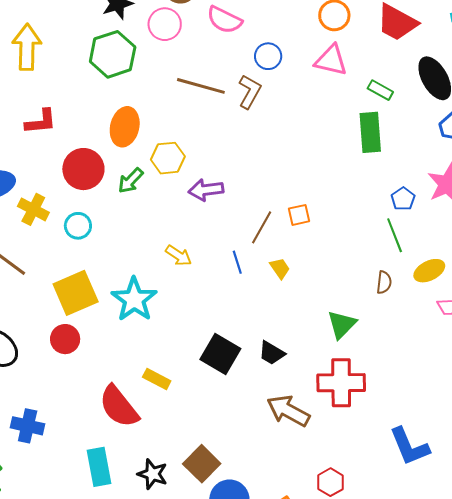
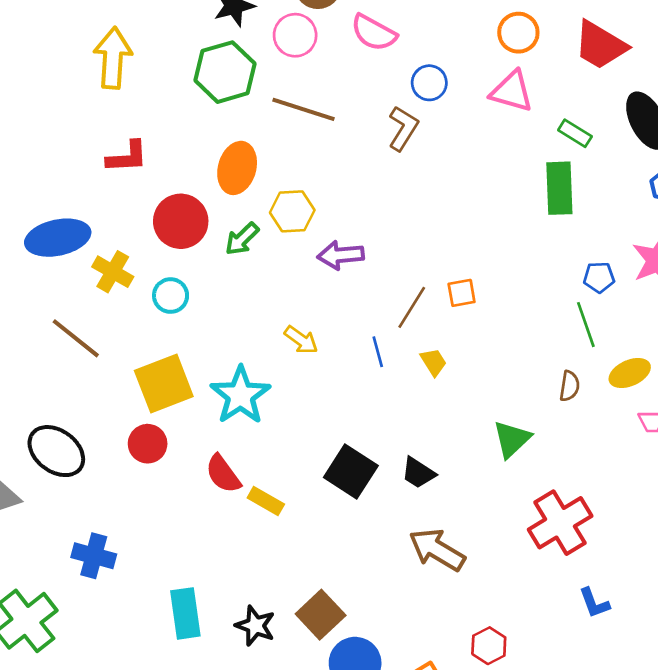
brown line: (201, 86) -> (304, 109), moved
blue pentagon: (403, 199) -> (599, 277), turned 30
red cross: (341, 383) -> (560, 523), moved, turned -33
red semicircle: (119, 407) -> (223, 474), moved, size x0.7
blue L-shape: (409, 447) -> (594, 603), size x0.6

